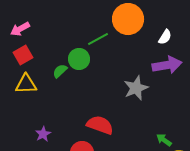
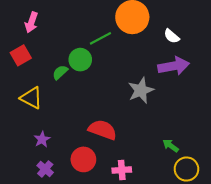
pink arrow: (20, 29) -> (31, 22), moved, turned -42
white semicircle: (165, 37) -> (172, 36), turned 98
yellow triangle: (26, 84) -> (31, 98), moved, turned 30

